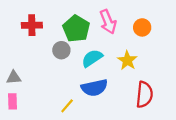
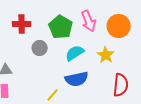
orange circle: (142, 27) -> (119, 26), size x1.5
gray circle: (61, 50) -> (40, 48), moved

